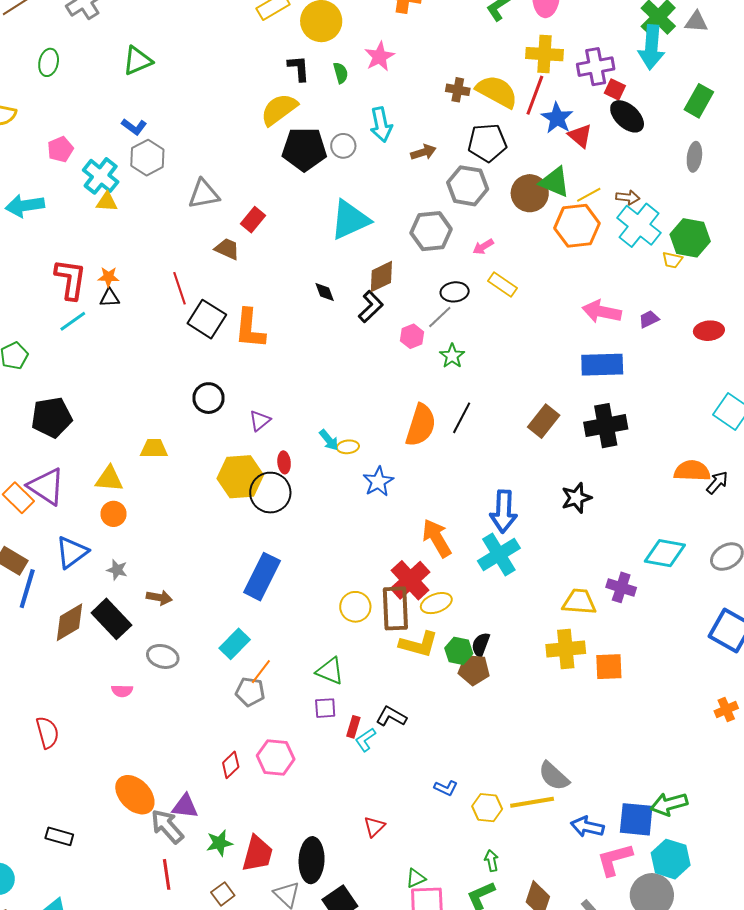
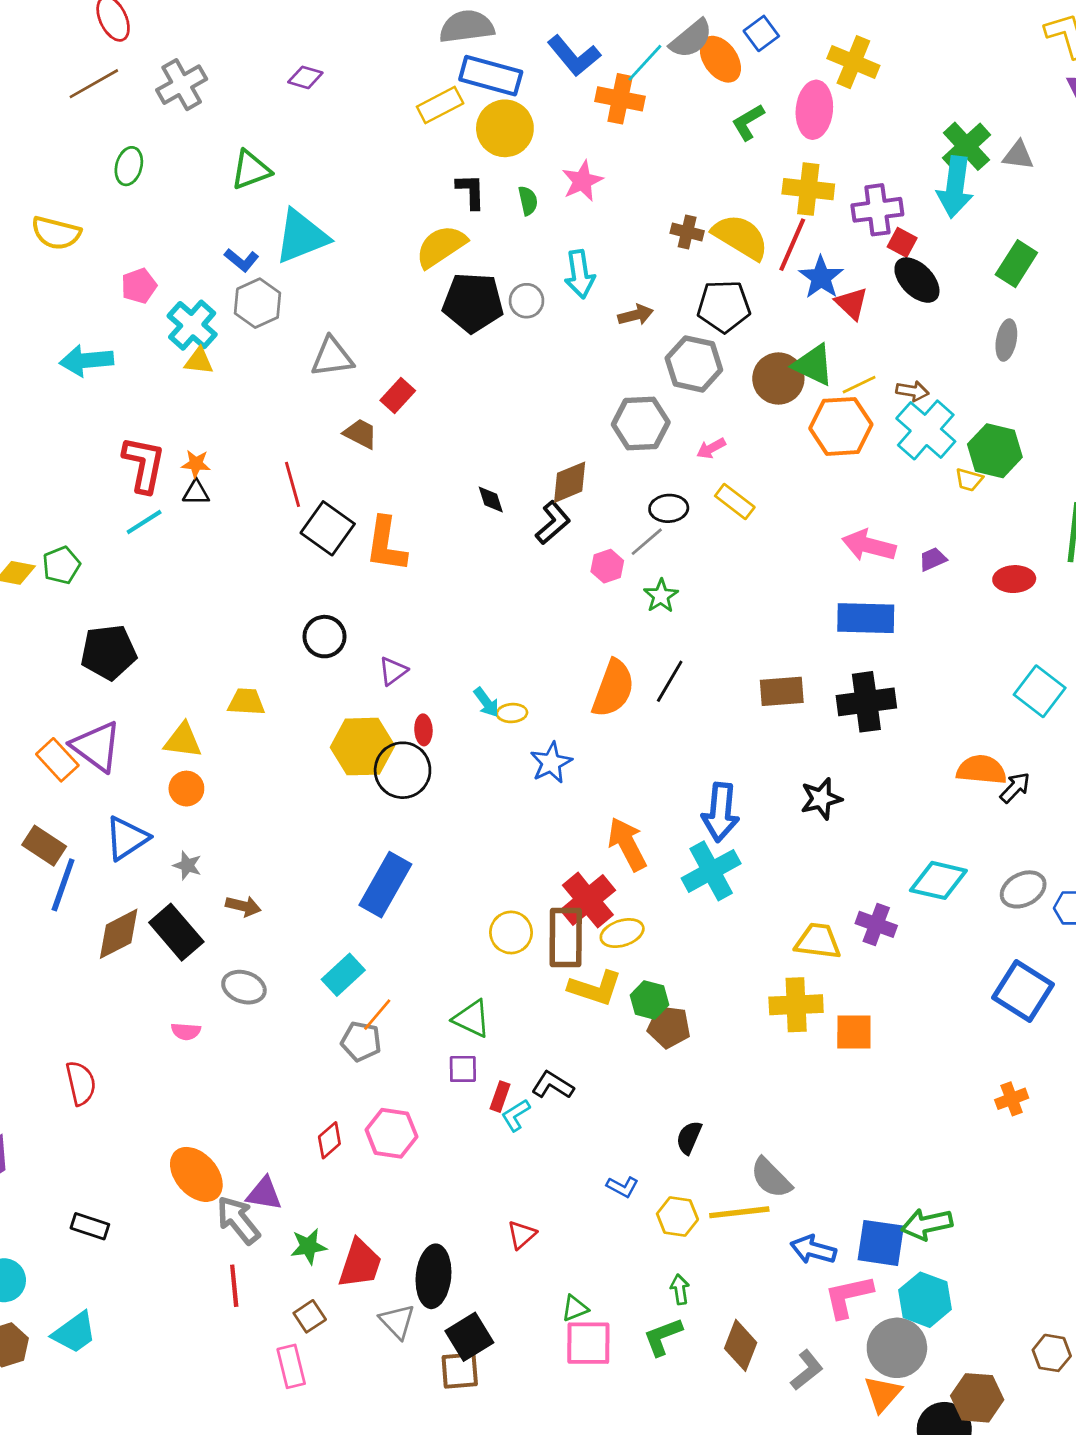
cyan triangle: (350, 220) -> (301, 236), moved
brown rectangle: (544, 421) -> (782, 691), turned 44
black semicircle: (481, 645) -> (689, 1137), moved

